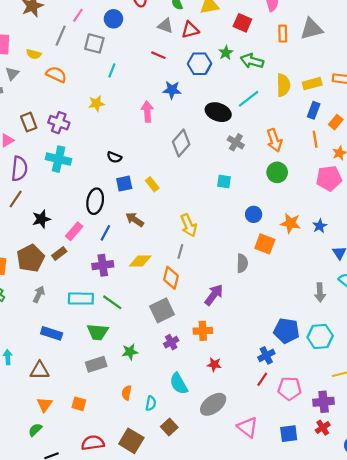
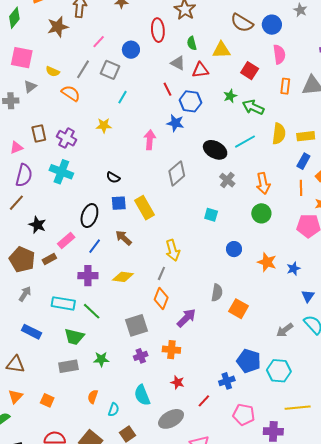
gray line: (61, 36) -> (83, 69), moved
red line: (158, 55) -> (167, 89), turned 32
blue hexagon: (200, 64) -> (190, 101), moved
yellow rectangle: (152, 184) -> (144, 208), size x1.6
black star: (41, 219) -> (37, 225), turned 30
orange square: (265, 244) -> (239, 309), moved
brown pentagon: (30, 258) -> (22, 259), turned -30
orange diamond: (171, 278) -> (161, 299), moved
gray arrow: (320, 292) -> (285, 330), turned 48
red line: (262, 379) -> (204, 401), moved

